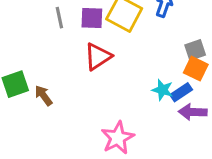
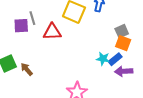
purple square: (92, 18) -> (21, 26), moved
red triangle: (98, 56) -> (52, 32), moved, turned 36

